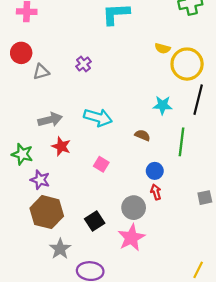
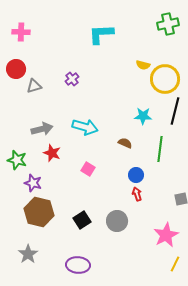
gray circle: (134, 208) -> (117, 221), moved
pink star: (131, 238) -> (166, 235), moved
gray star: (60, 249) -> (28, 254), moved

